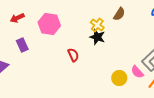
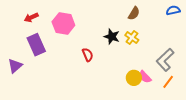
yellow cross: (97, 25) -> (132, 38), moved
purple rectangle: (22, 45) -> (36, 45), size x1.5
pink semicircle: (137, 72) -> (145, 77), moved

